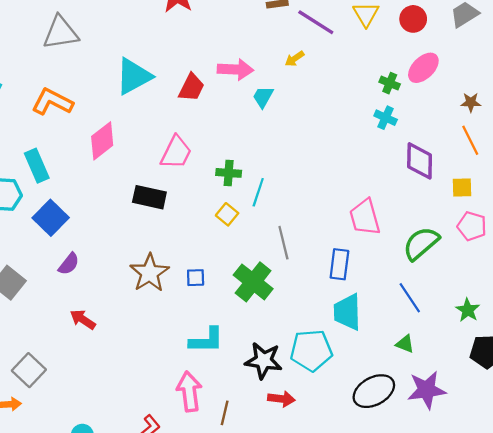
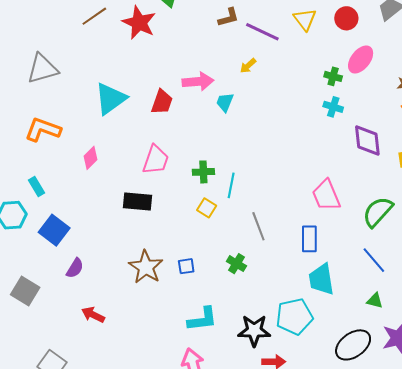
pink diamond: (102, 141) -> (90, 158), size x0.7
cyan rectangle: (37, 166) -> (36, 187), size x0.7
green cross: (253, 282) -> (237, 264), size x0.6

